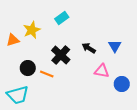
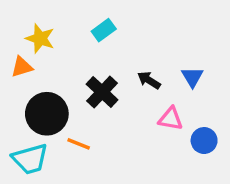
yellow star: (32, 30) -> (40, 38), moved, turned -30
black circle: (28, 68) -> (47, 114), size x1.6
orange line: (47, 74) -> (79, 144), moved

